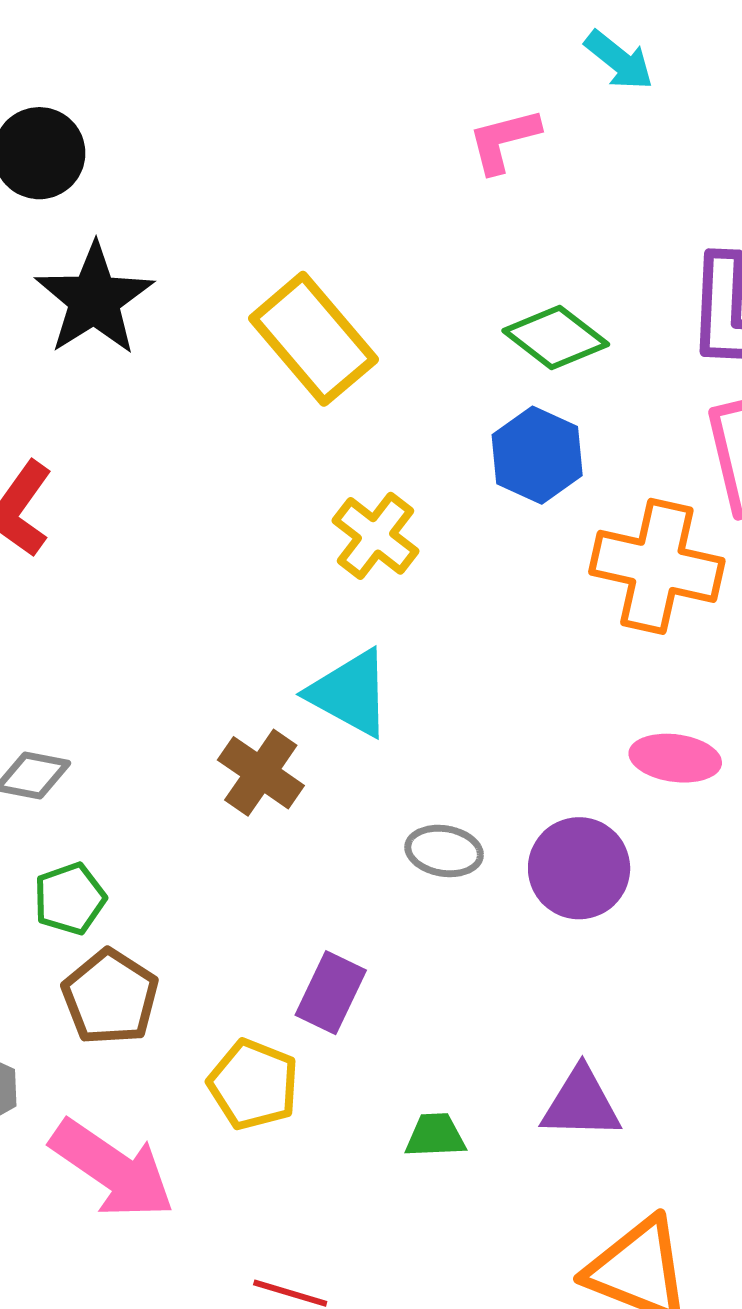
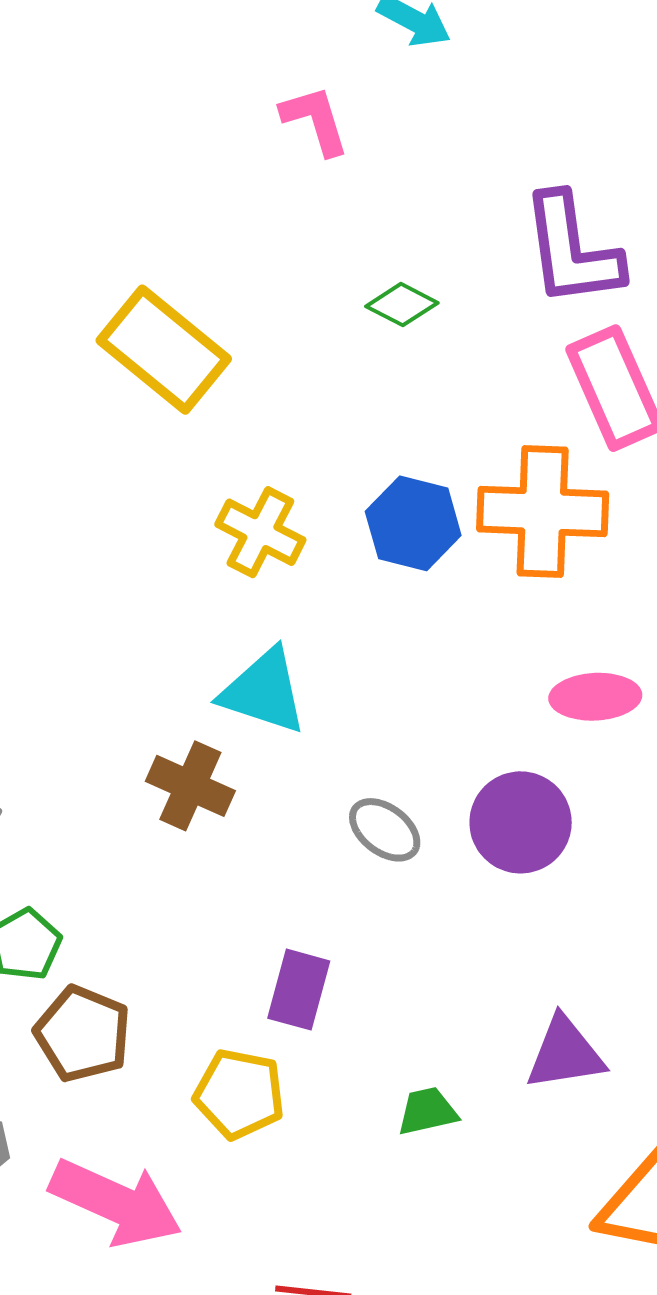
pink L-shape: (504, 140) -> (315, 120), turned 98
green diamond: (556, 337) -> (402, 305), size x0.7
blue hexagon: (537, 455) -> (413, 523), moved
gray ellipse: (444, 851) -> (385, 830), turned 38

